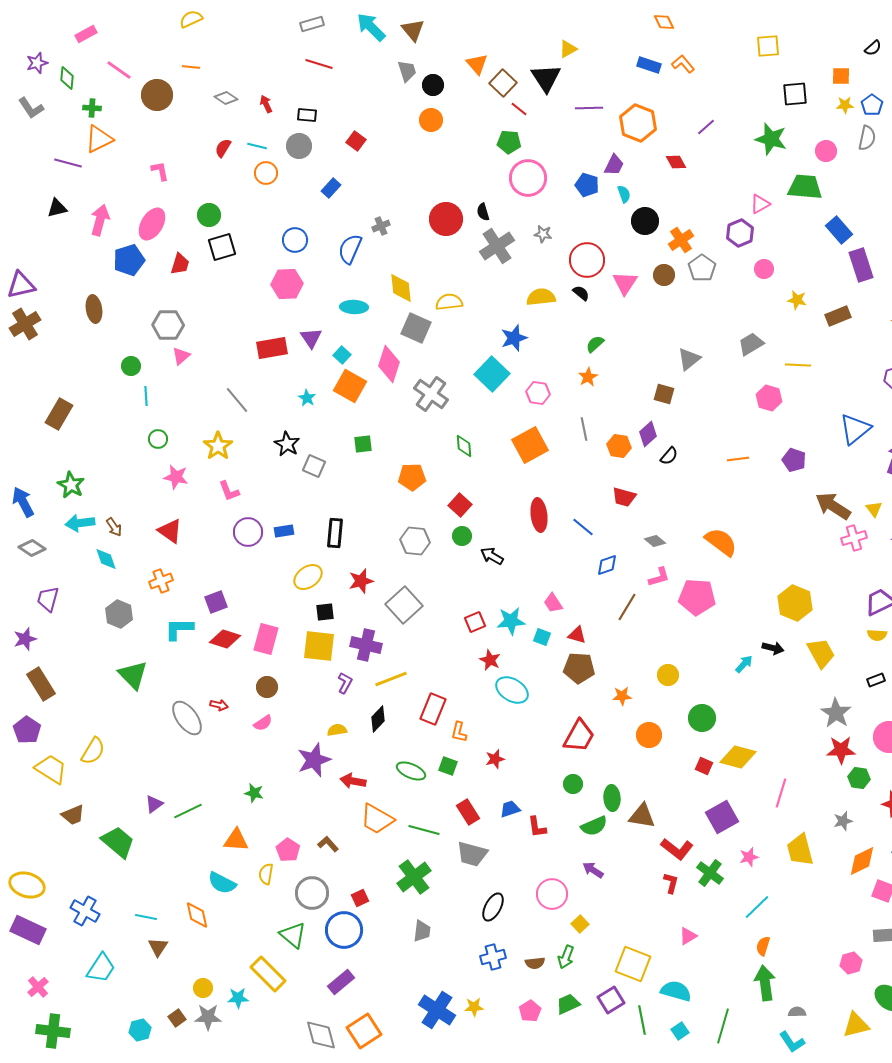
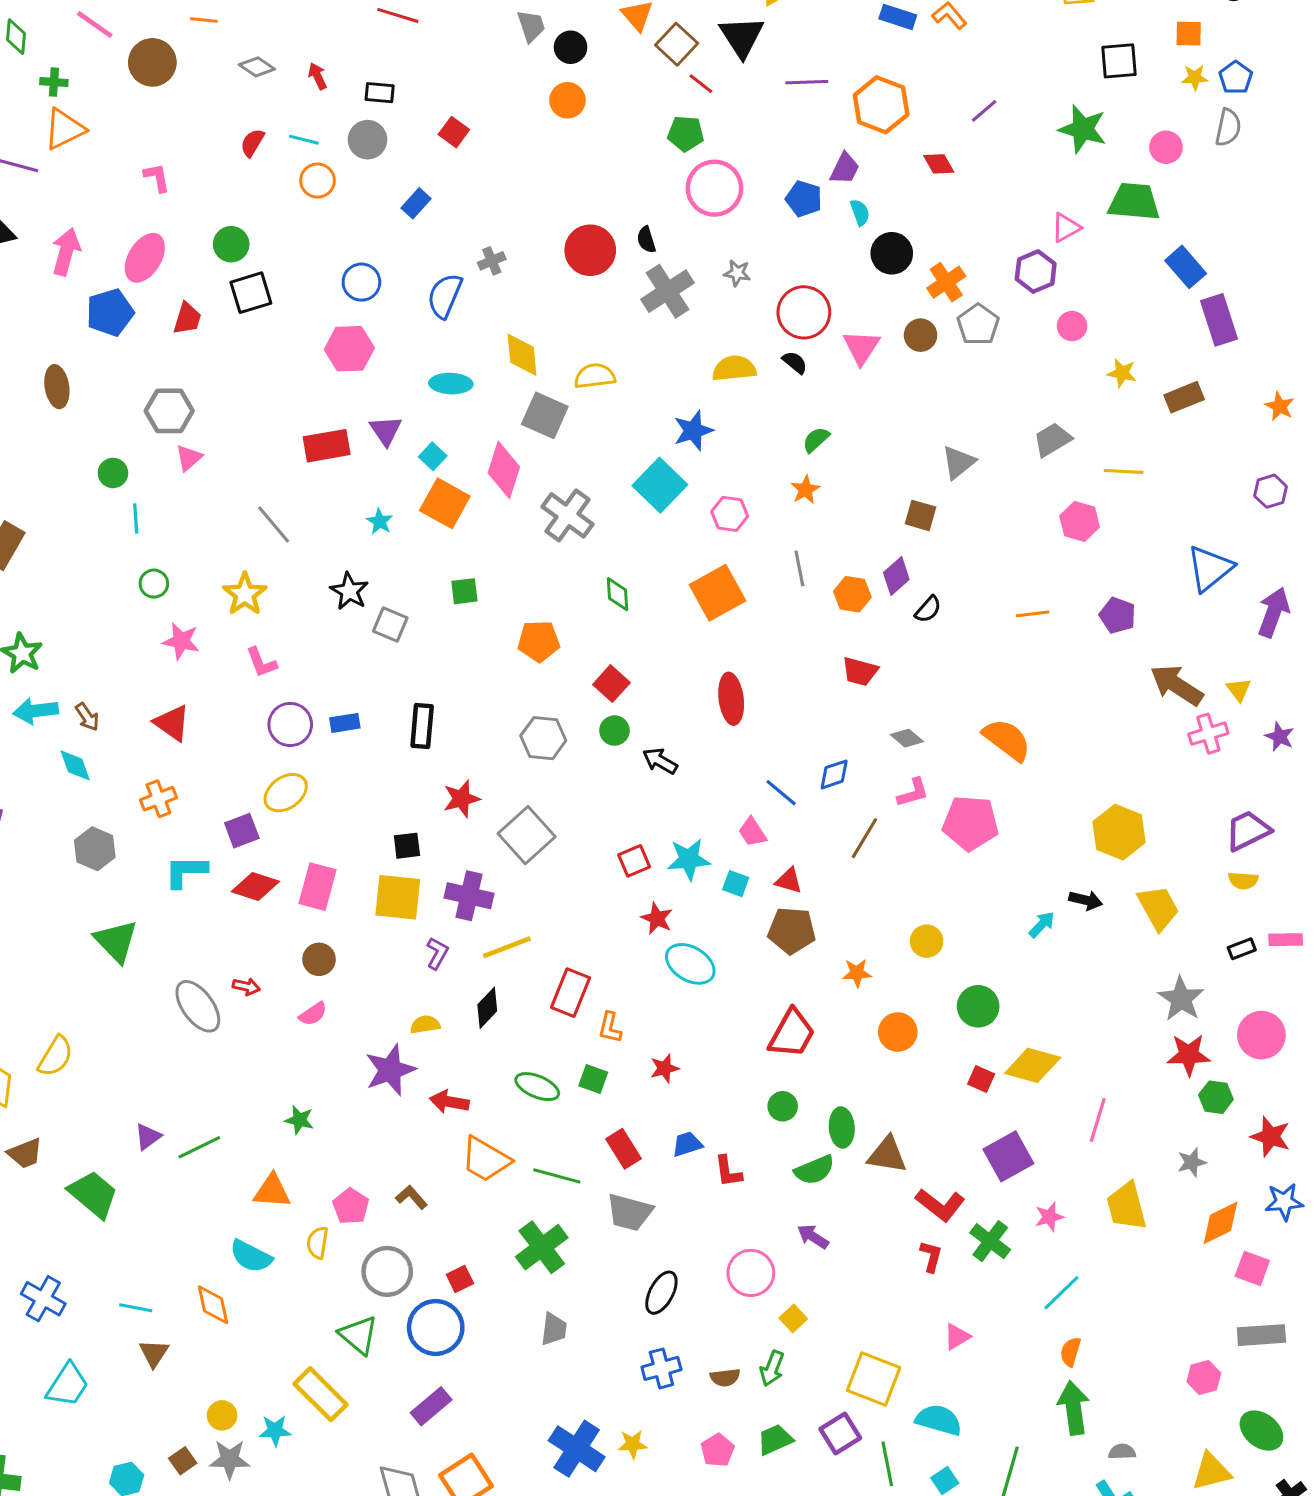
blue line: (583, 527) -> (781, 793), moved
yellow ellipse: (308, 577) -> (286, 793), moved

